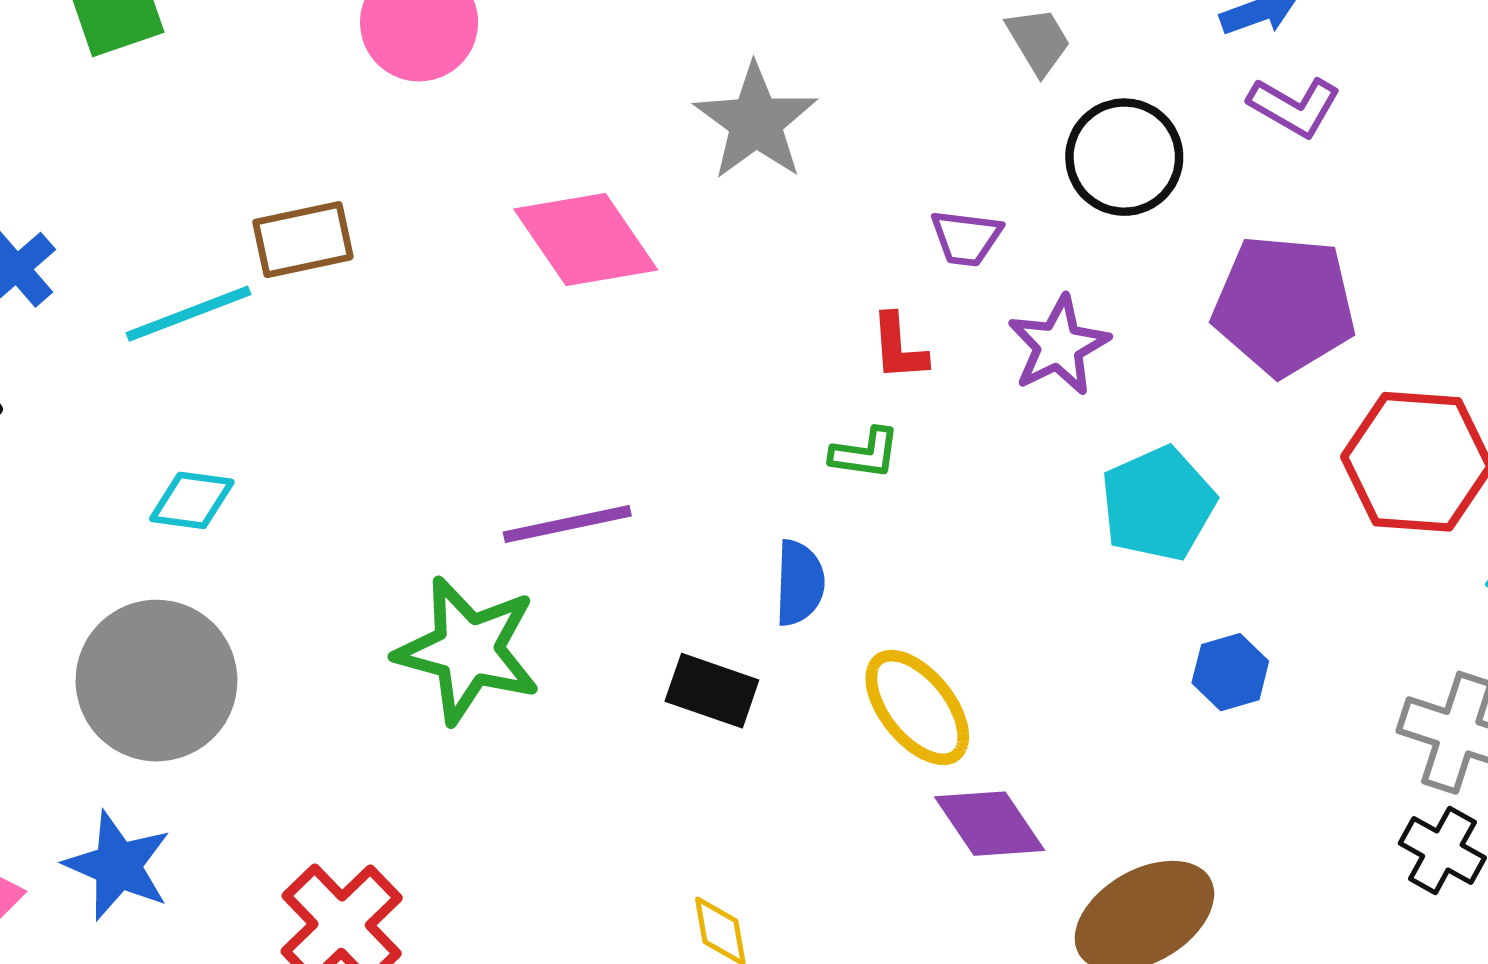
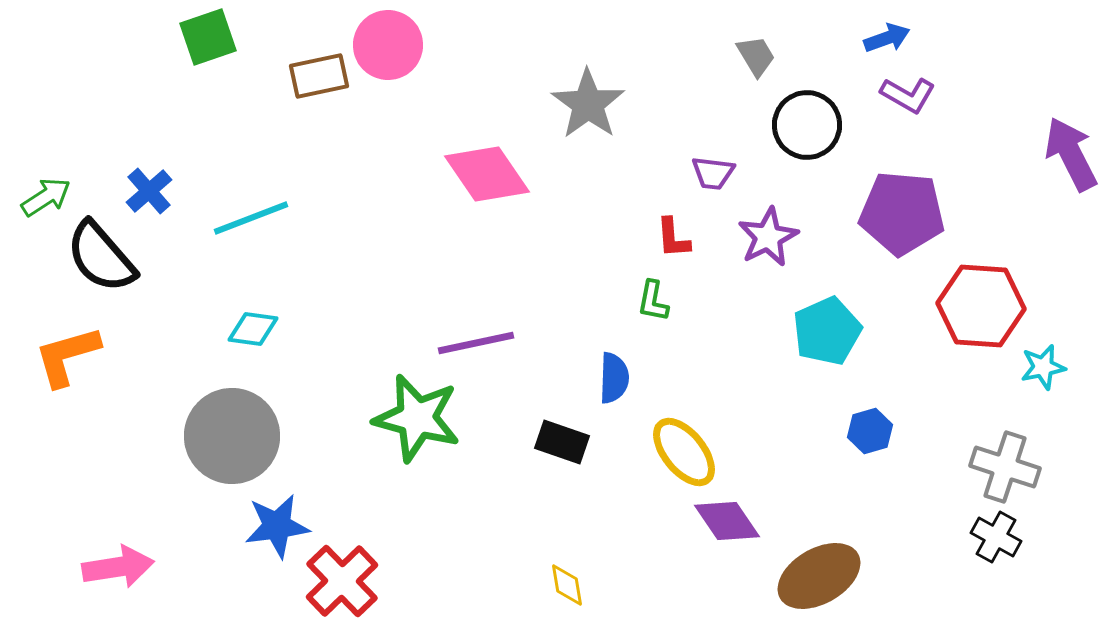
brown rectangle: (303, 240) -> (319, 76), moved
green L-shape: (865, 453) -> (653, 301), turned 93
blue star: (118, 866) -> (277, 526), moved, turned -30

